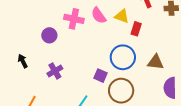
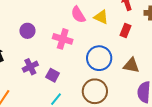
pink cross: (74, 19) -> (63, 39), moved
red rectangle: (136, 29) -> (126, 31), moved
purple square: (101, 76) -> (53, 75), moved

